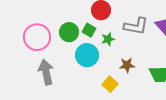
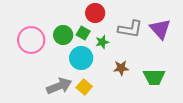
gray arrow: (46, 72) -> (59, 86), moved, turned 80
yellow square: (110, 84) -> (84, 87), moved

